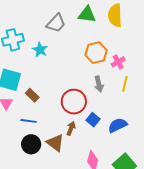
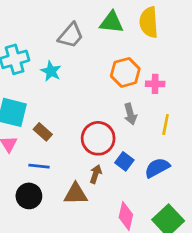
pink cross: (118, 62) -> (155, 84), turned 32
yellow line: (125, 84) -> (166, 124), moved
brown triangle: (55, 143) -> (76, 194), turned -36
black circle: (31, 144) -> (29, 196), moved

